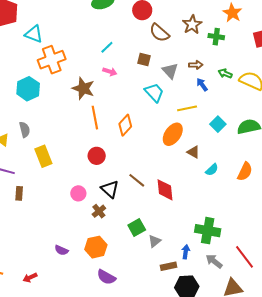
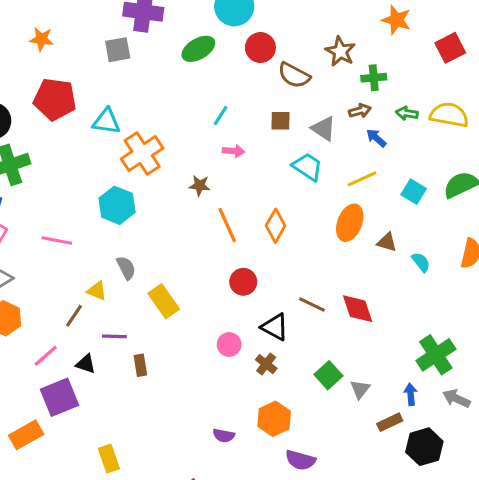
green cross: (216, 37) -> (374, 78), moved
brown star: (83, 88) -> (200, 186), size x0.6
cyan semicircle: (212, 170) -> (421, 262), turned -72
green cross: (208, 231) -> (436, 355), turned -30

